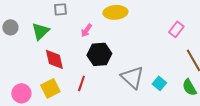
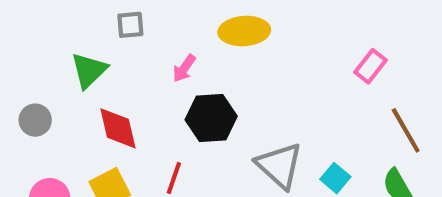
gray circle: (10, 27) -> (35, 120), moved

